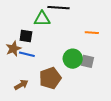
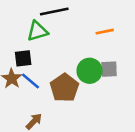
blue line: (27, 54) -> (30, 81), turned 42
brown pentagon: (50, 78) -> (64, 88), moved

